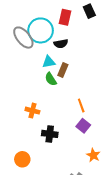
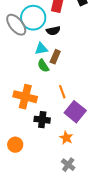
orange line: (81, 106) -> (62, 92), moved
orange cross: (32, 111) -> (25, 97), size x1.6
purple square: (83, 126) -> (75, 112), size x1.5
orange star: (93, 155) -> (66, 138), moved

